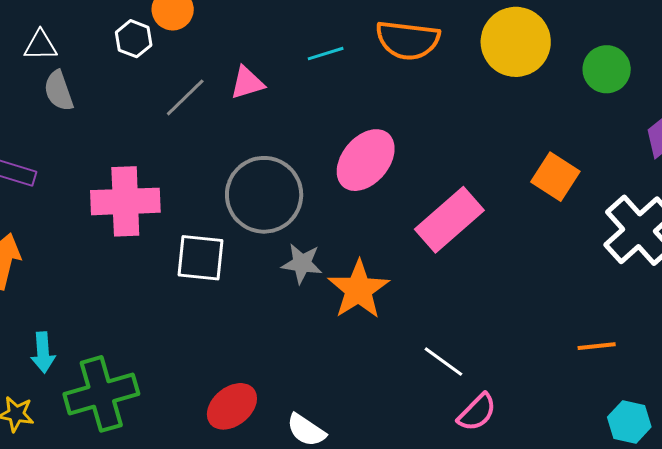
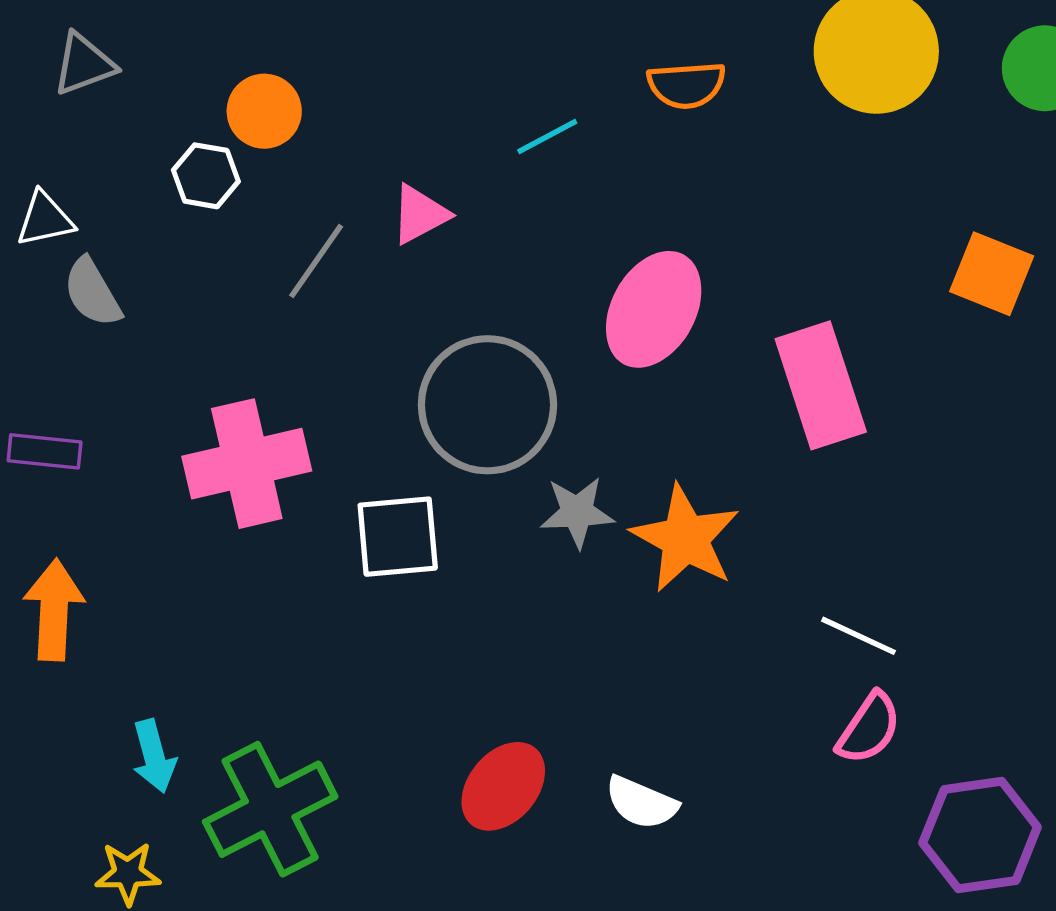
orange semicircle: (408, 40) -> (686, 85), size x0.7
pink rectangle: (449, 220) -> (821, 385), turned -56
pink semicircle: (477, 412) -> (869, 728), moved

